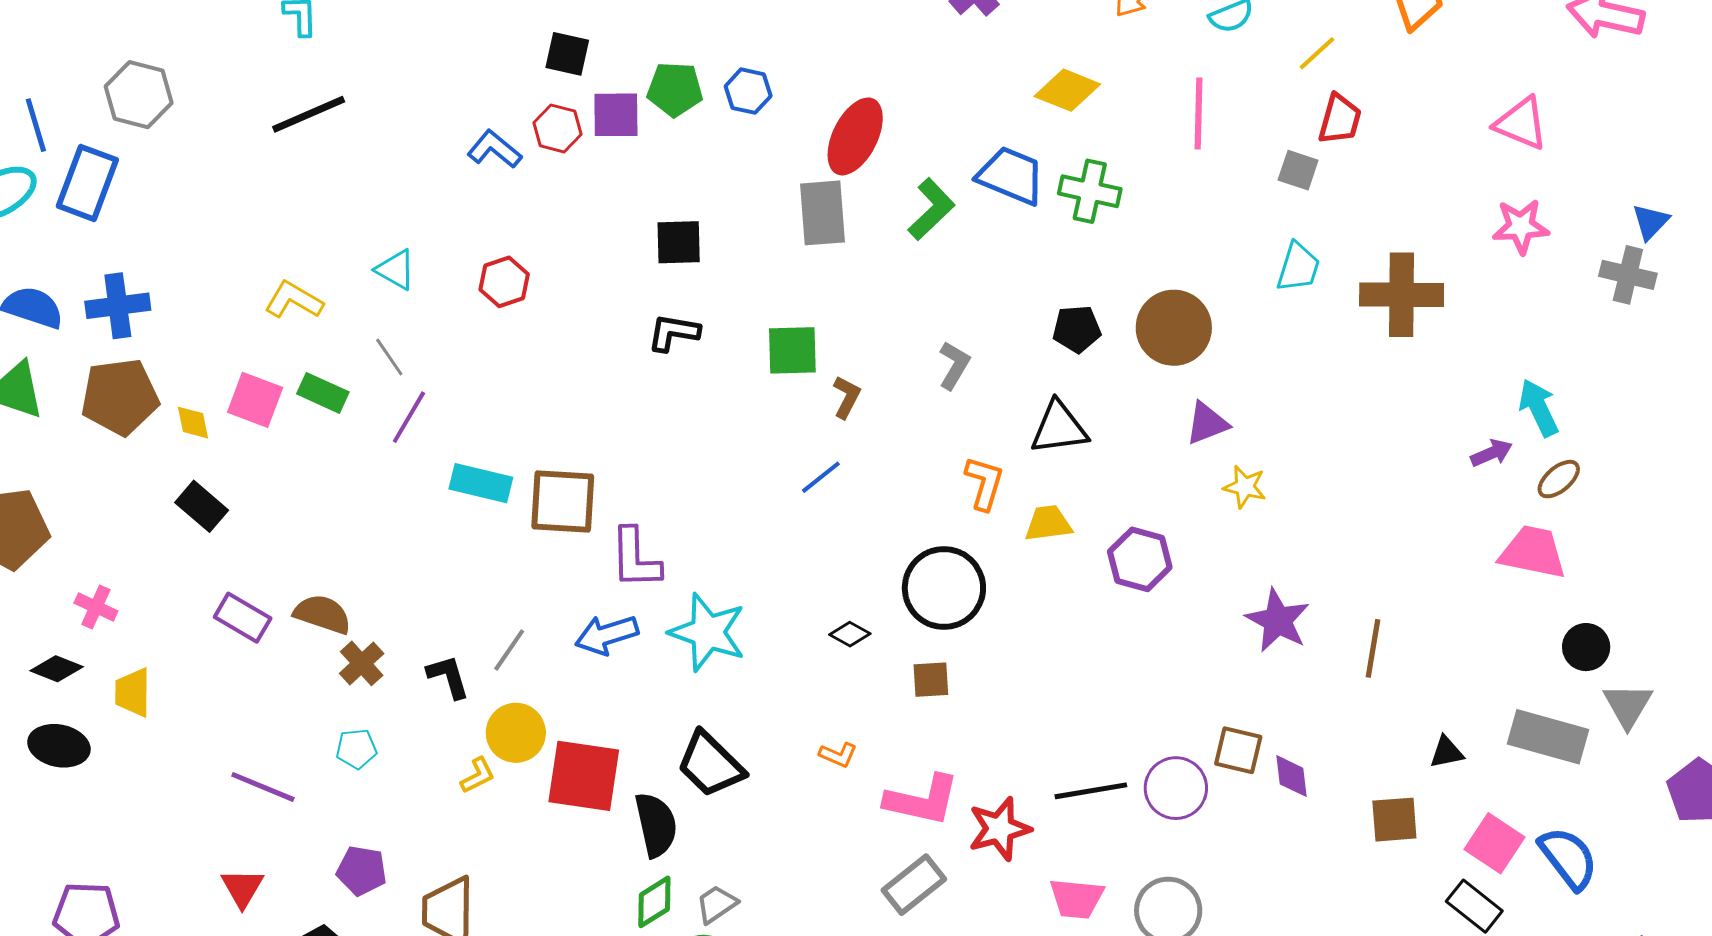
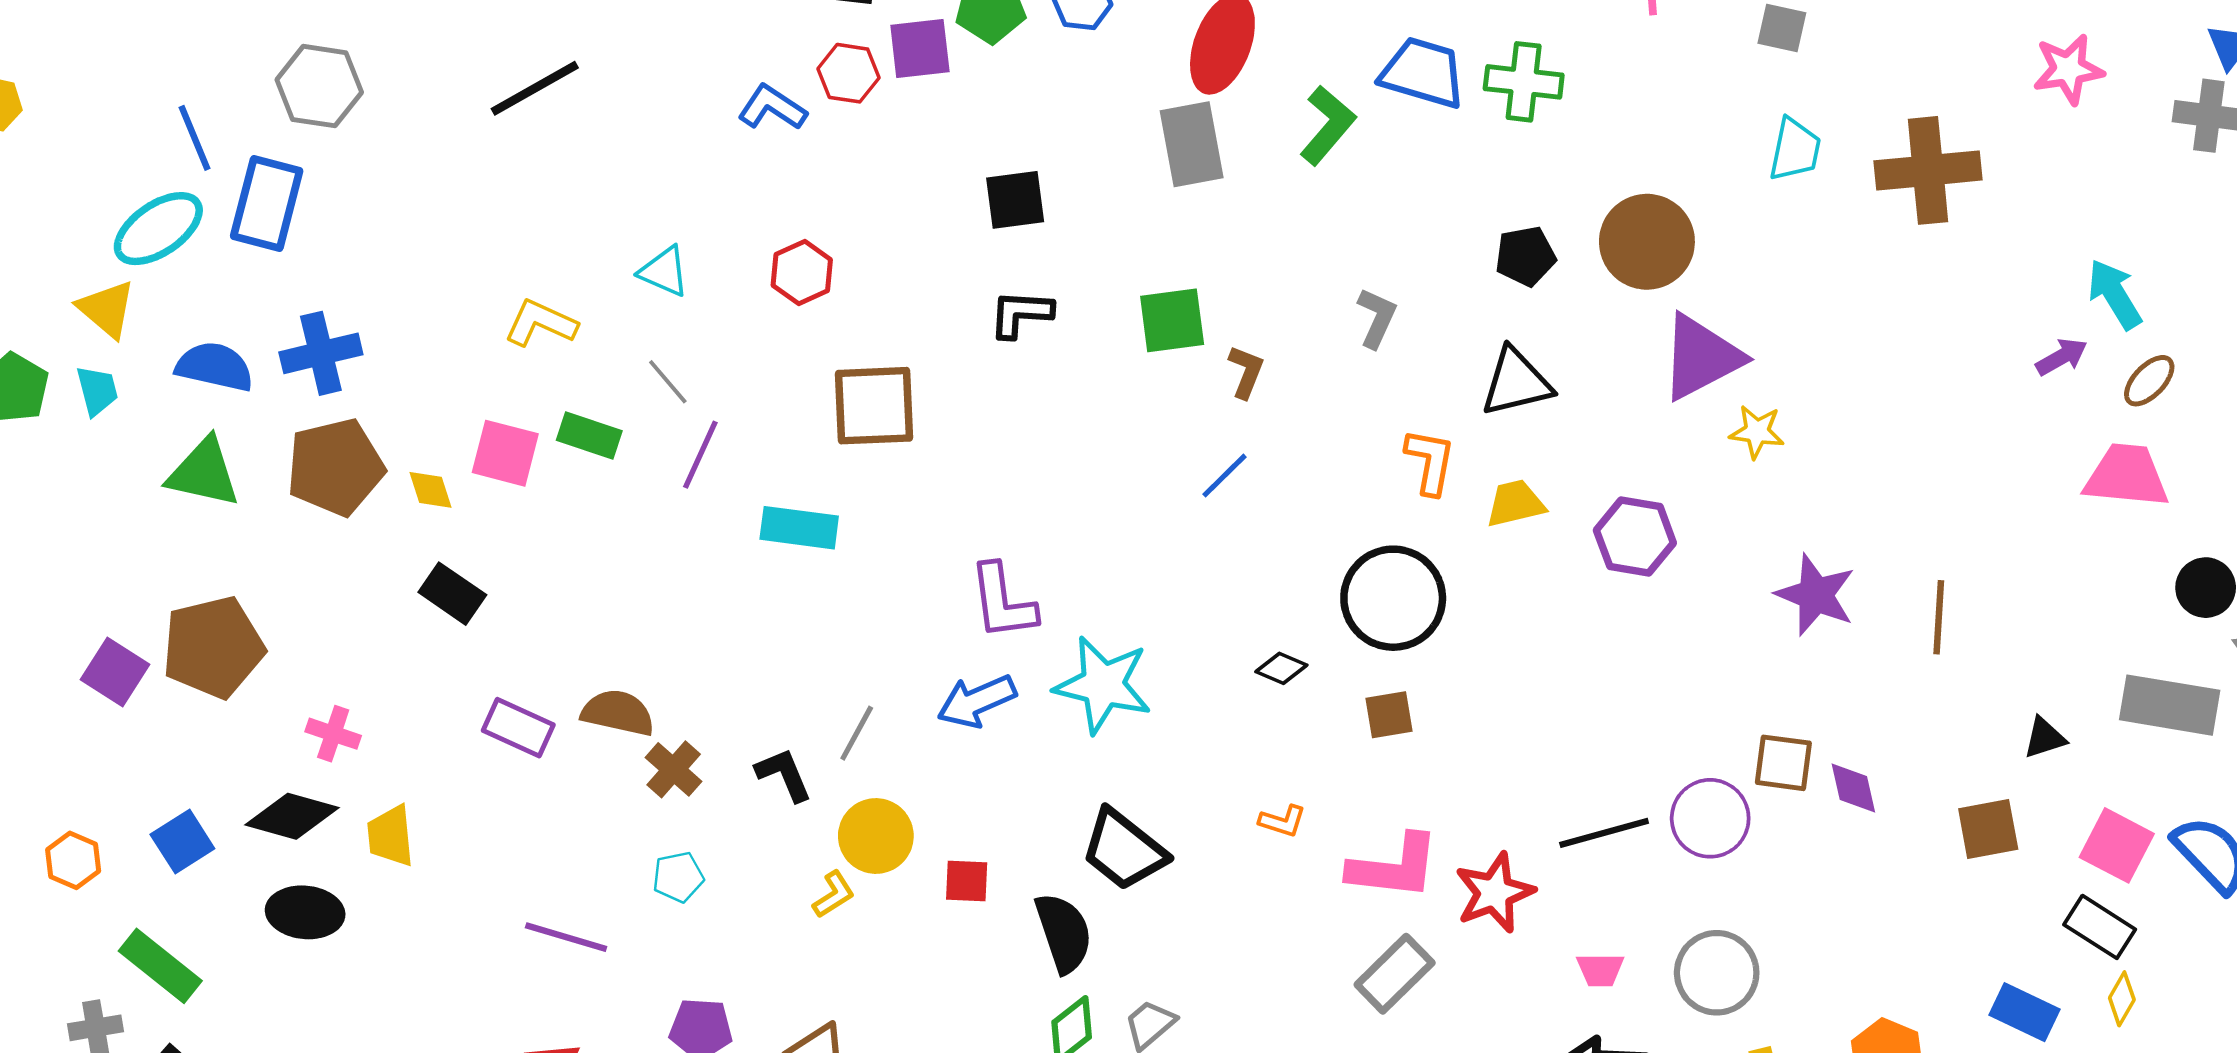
purple triangle: (1207, 423) -> (1701, 357), size x1.6
brown square: (563, 502) -> (874, 406), moved
black diamond: (57, 669) -> (292, 816), size x1.4
red square: (584, 776) -> (967, 881), size x0.5
pink trapezoid: (1077, 898) -> (1600, 970), size x0.7

